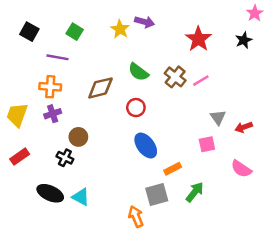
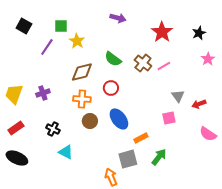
pink star: (255, 13) -> (208, 59), moved
yellow star: (120, 29) -> (77, 41), moved
green square: (75, 32) -> (61, 26), turned -32
purple line: (58, 57) -> (47, 47), turned -66
orange cross: (50, 87) -> (82, 99), moved
brown circle: (78, 137) -> (90, 121), moved
pink semicircle: (241, 169) -> (208, 134), moved
black ellipse: (50, 193) -> (17, 158), moved
cyan triangle: (81, 197) -> (66, 152), moved

